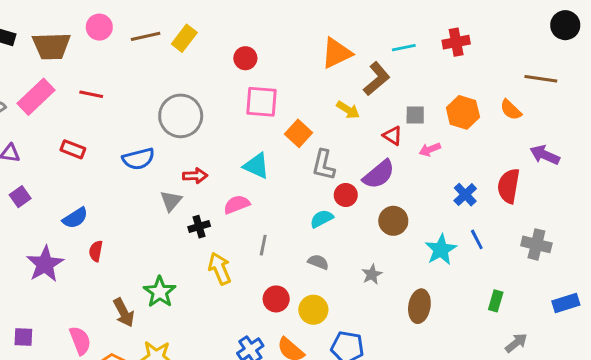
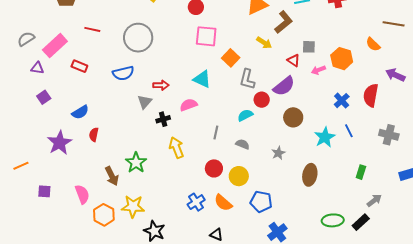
pink rectangle: (36, 97) -> (55, 46), moved
orange hexagon: (463, 112) -> (342, 59), moved
gray circle: (181, 116) -> (138, 38), moved
gray line: (263, 245) -> (216, 133), moved

